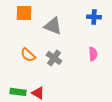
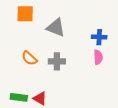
blue cross: (94, 17) -> (99, 37), moved
gray cross: (54, 58) -> (57, 61), turned -35

